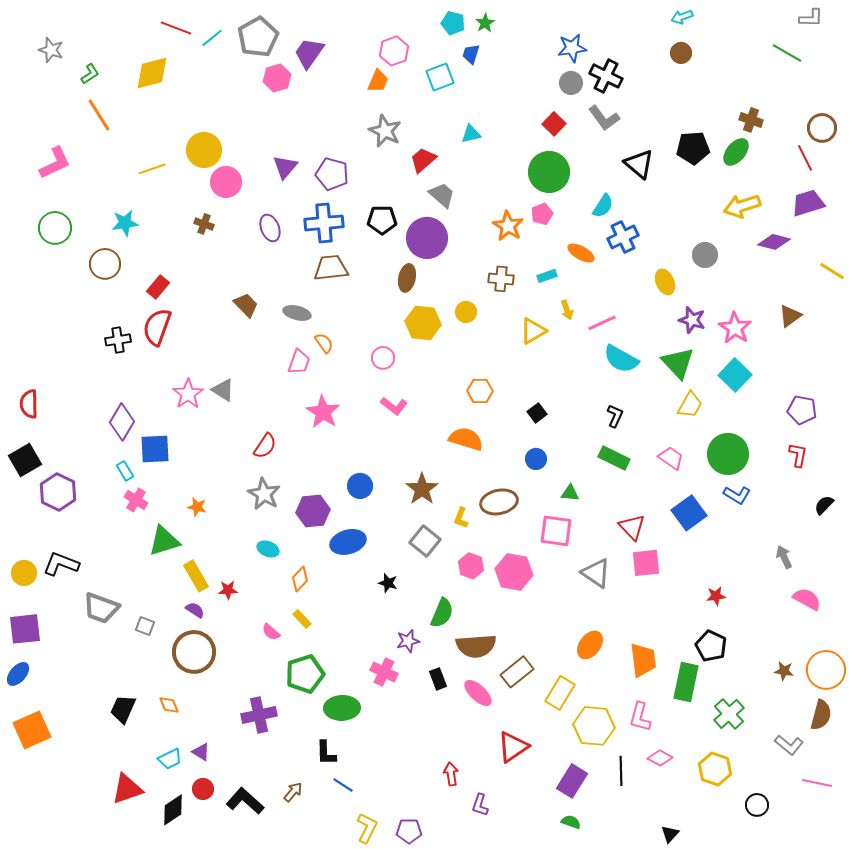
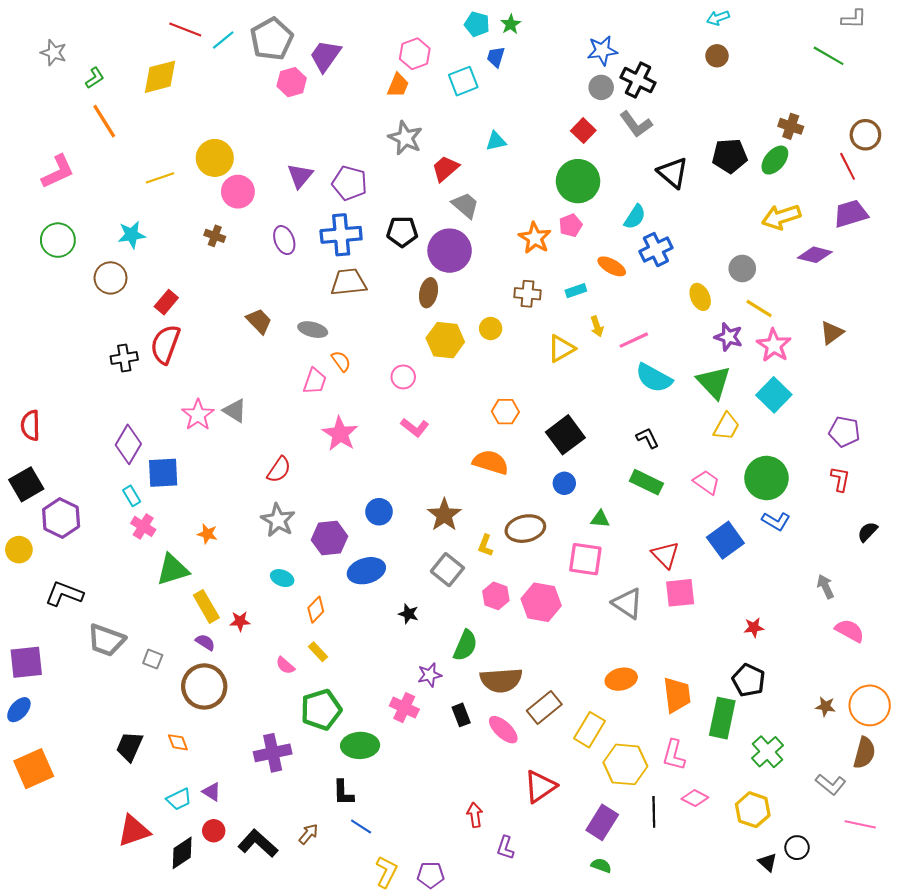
yellow line: (832, 271) -> (759, 309), moved
black square: (537, 413) -> (565, 435), size x1.8
black L-shape: (615, 416) -> (647, 438), turned -50
yellow circle: (24, 573) -> (19, 550), moved
orange ellipse: (590, 645) -> (621, 679), turned 40
black triangle: (670, 834) -> (768, 862), moved, turned -30

